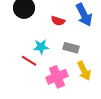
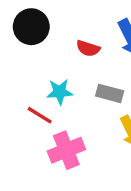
pink cross: (57, 77) -> (66, 150), moved

